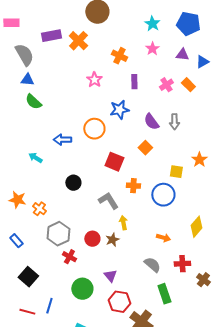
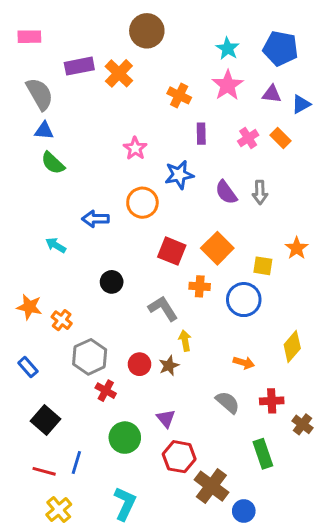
pink rectangle: (11, 23) -> (29, 37), moved
pink star: (152, 49) -> (228, 85), size x1.5
pink star: (94, 80) -> (135, 148), moved
orange square: (145, 148) -> (217, 248), moved, size x1.5
green rectangle: (164, 294) -> (263, 454), moved

